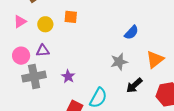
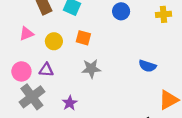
blue semicircle: (131, 32) -> (147, 66), turned 56
gray star: (119, 62) -> (91, 69), moved
gray cross: (34, 77) -> (32, 97), turned -35

